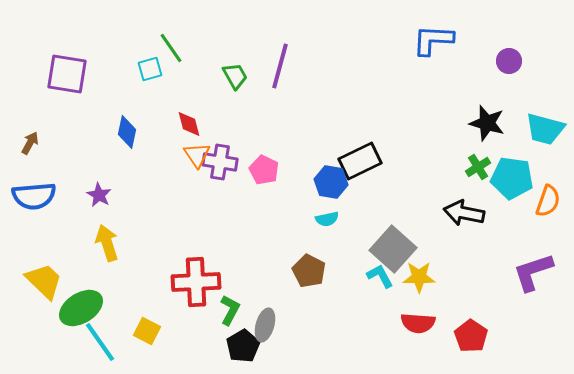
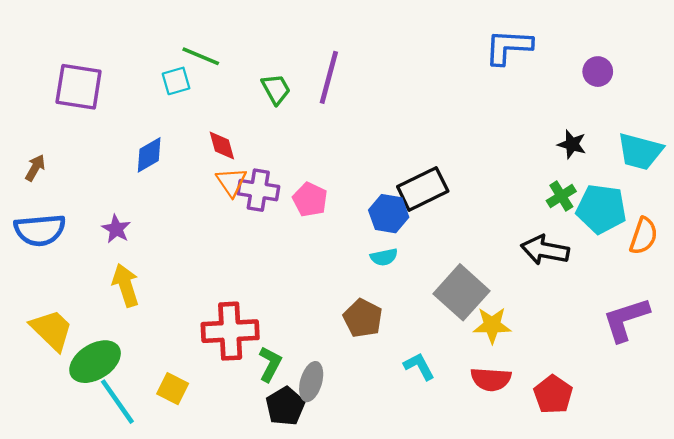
green line: (171, 48) -> (201, 56), turned -32
black star: (487, 123) -> (572, 144), size x0.7
blue diamond: (127, 132) -> (149, 155), turned 48
cyan L-shape: (380, 276) -> (419, 366), moved

